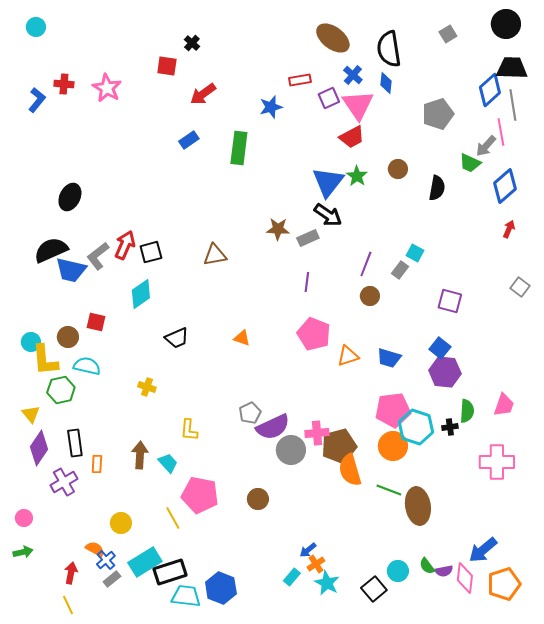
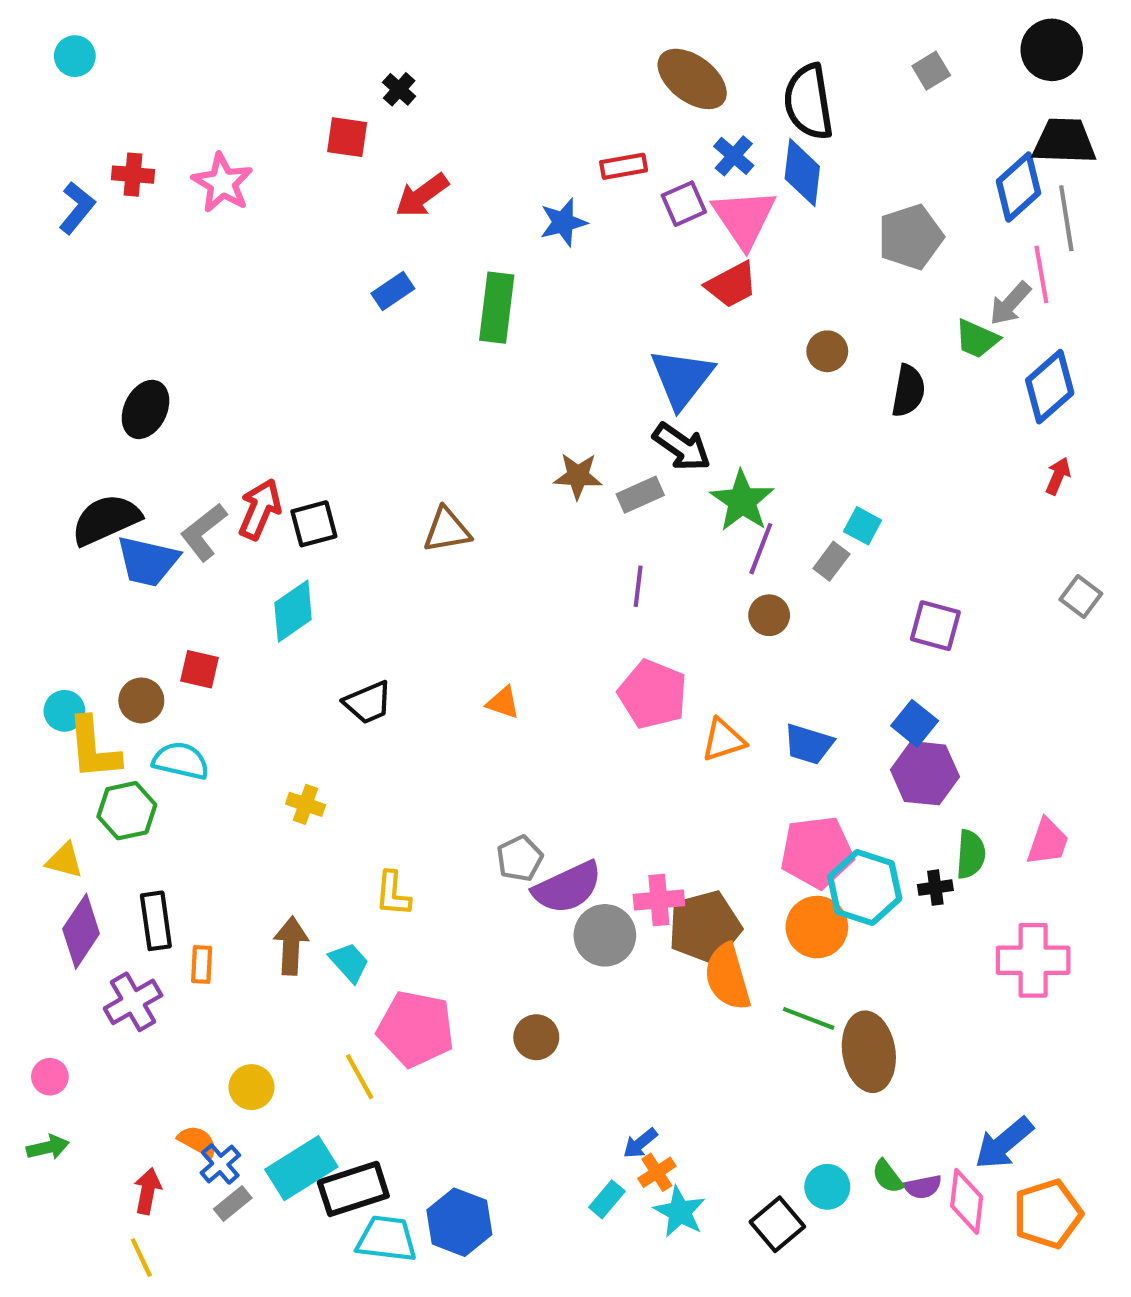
blue diamond: (386, 83) -> (802, 173), size x1.5
green star: (357, 176) -> (742, 501), moved, size x1.4
yellow triangle: (31, 414) -> (64, 861), turned -36

